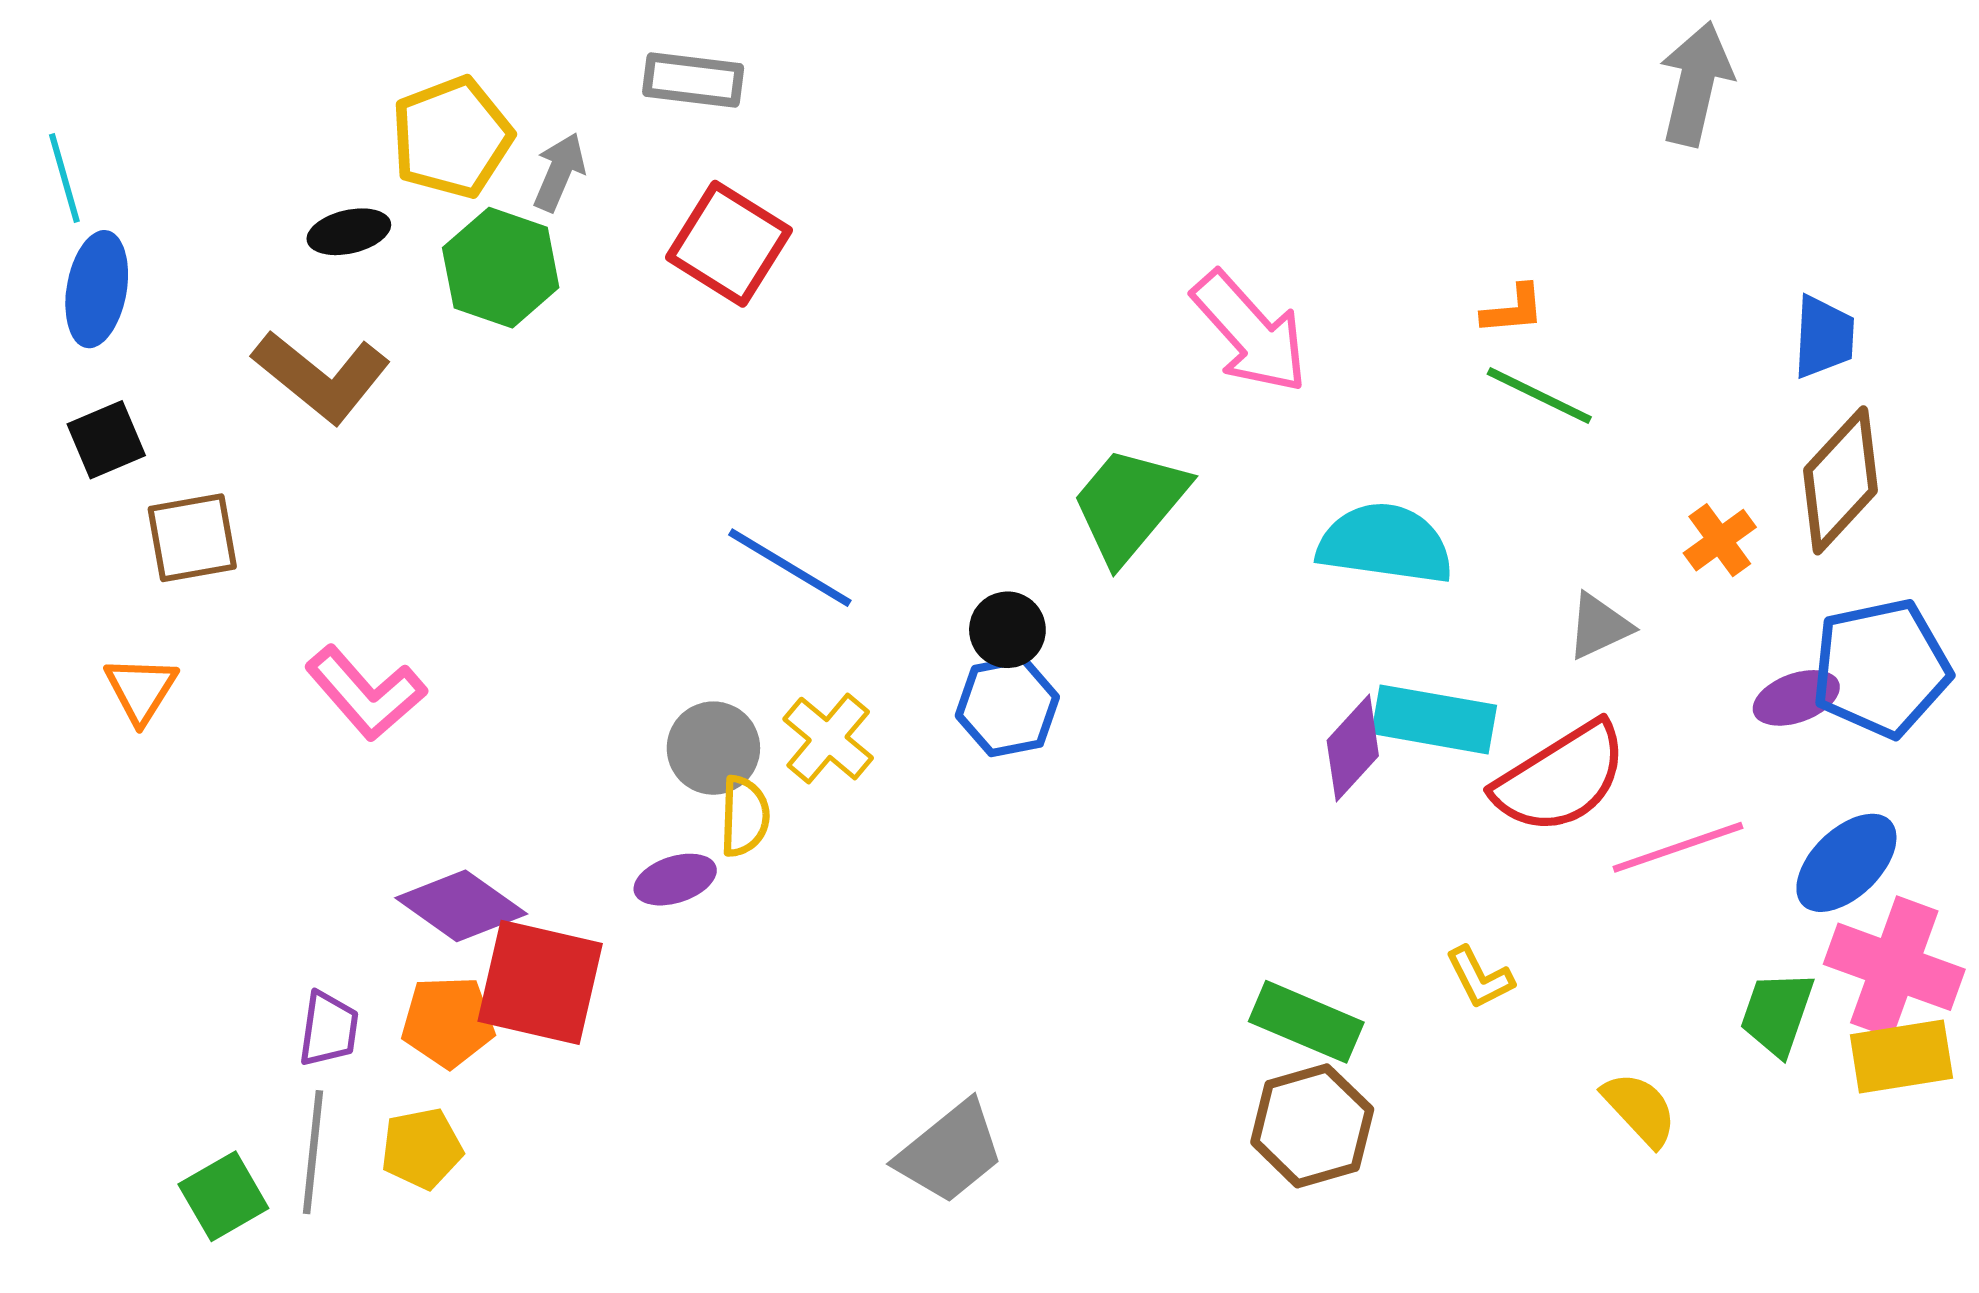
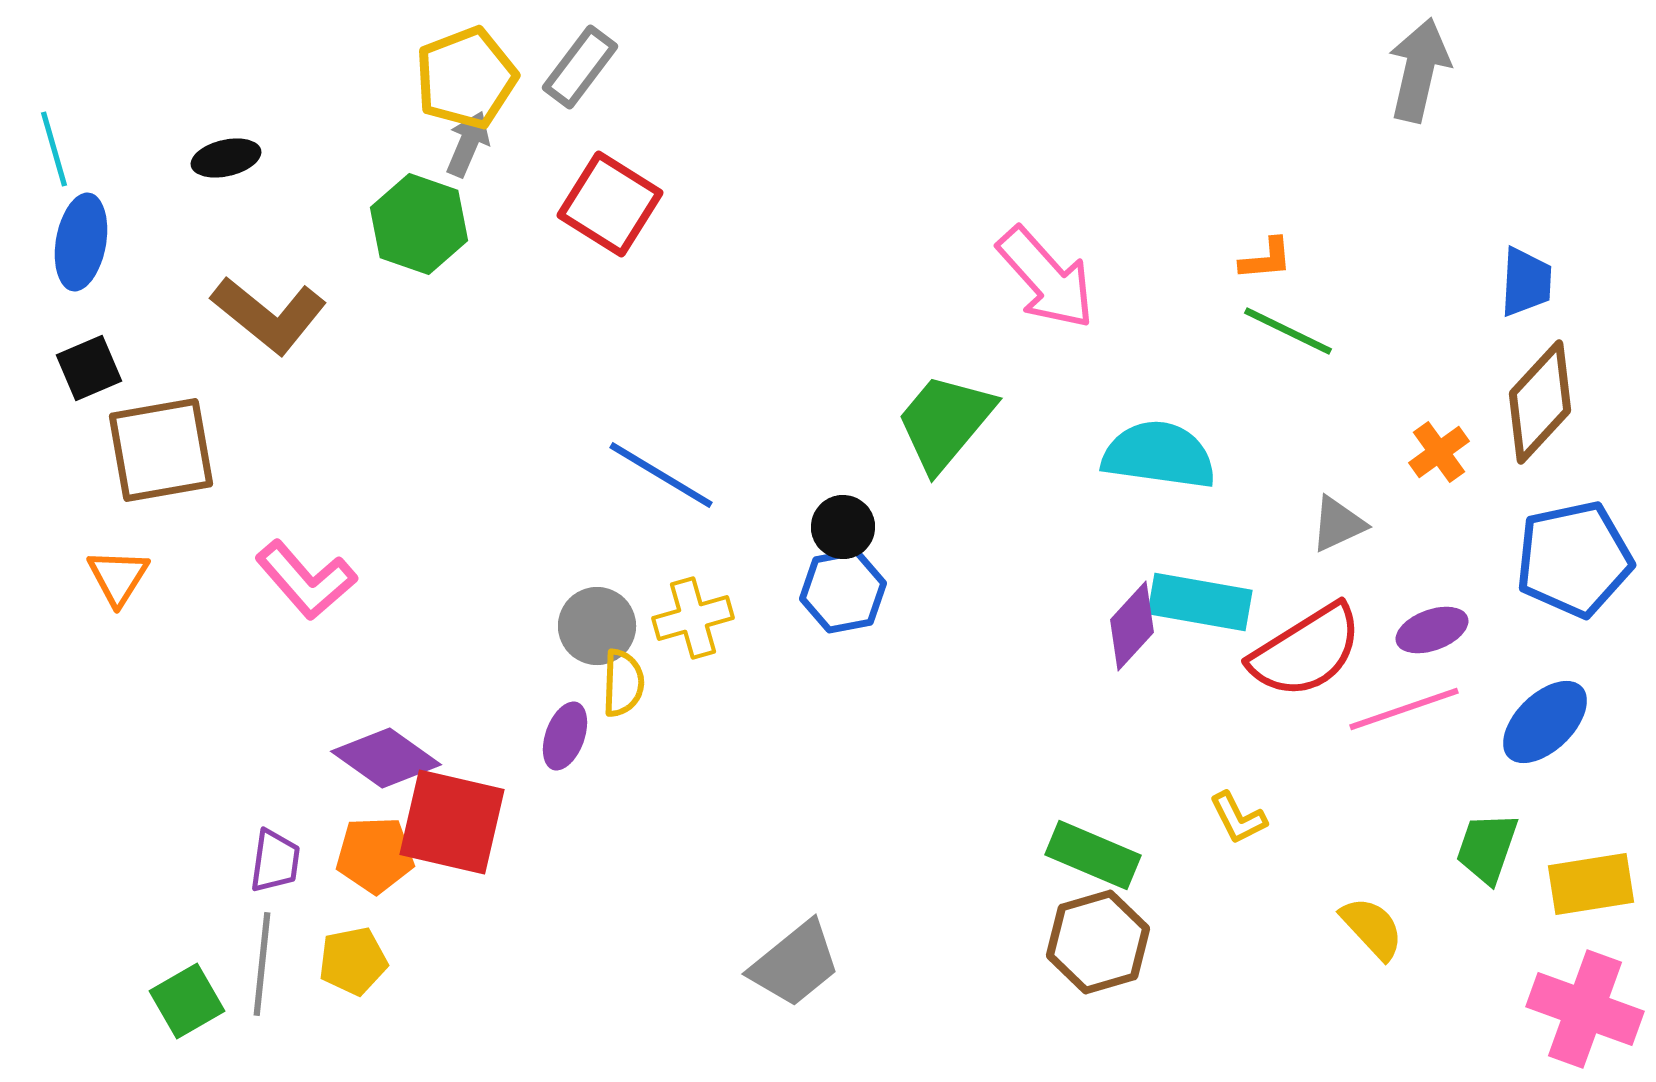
gray rectangle: (693, 80) -> (580, 67), turned -60
yellow pentagon: (452, 137) -> (466, 78), moved
black ellipse: (349, 232) -> (226, 158), moved
brown square: (192, 538) -> (161, 450), size x1.4
purple ellipse: (1796, 698) -> (1432, 630), moved
yellow cross: (828, 739) -> (693, 618), turned 34
purple ellipse: (675, 880) -> (565, 736), turned -52
pink cross: (1894, 967) -> (1585, 1009), moved

